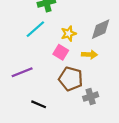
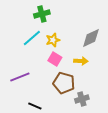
yellow star: (69, 34) -> (53, 40), moved

